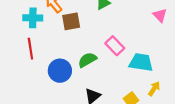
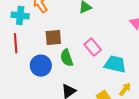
brown square: (71, 21) -> (53, 38), moved
green semicircle: (87, 60) -> (67, 58), turned -84

